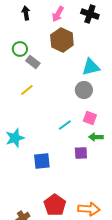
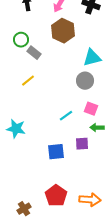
cyan star: (15, 138) -> (16, 129), turned 30
blue square: (42, 161) -> (56, 152), moved

